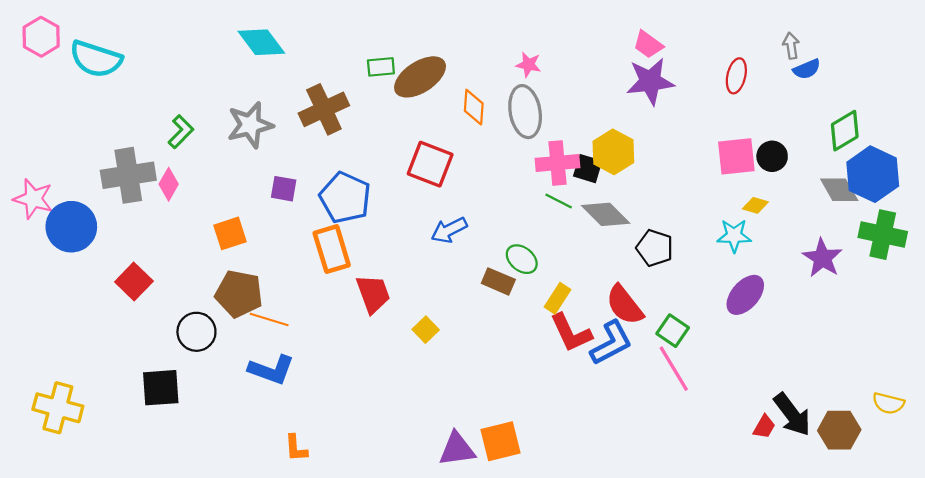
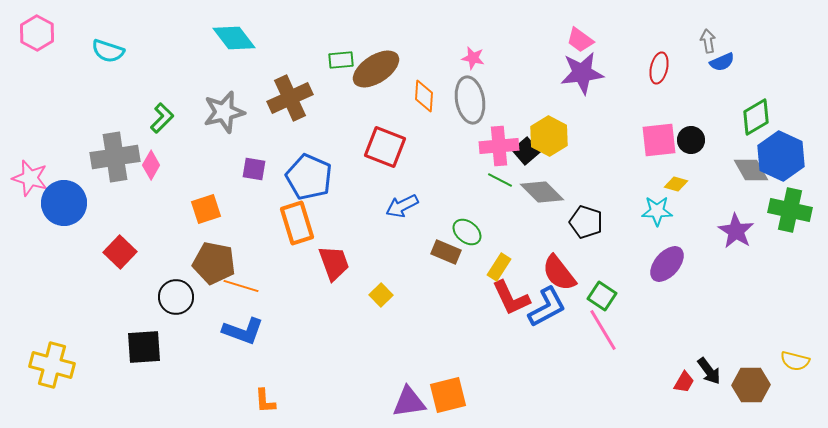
cyan semicircle: (96, 59) -> (108, 51), moved, size x0.7
black square: (588, 169) -> (526, 151), turned 32
black arrow: (792, 414) -> (709, 371), size x0.7

